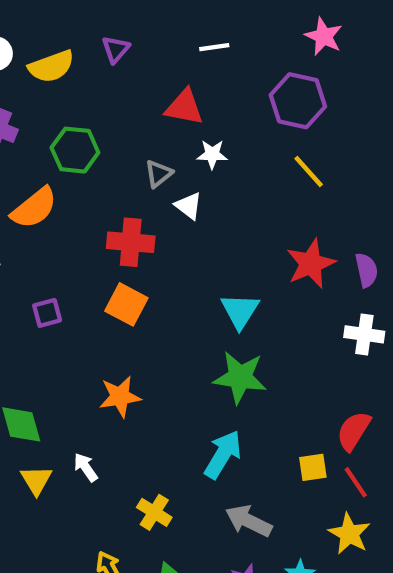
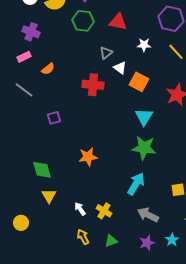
green hexagon: (75, 150) -> (83, 21), moved
white star: (212, 154) -> (144, 45), moved
orange semicircle: (34, 208) -> (48, 69), size x0.6
orange square: (126, 304) -> (139, 82), moved
white arrow: (86, 467) -> (80, 209), moved

